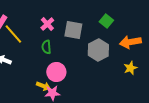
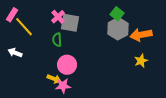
gray square: (73, 30) -> (70, 23), moved
gray hexagon: (98, 50) -> (118, 29), moved

